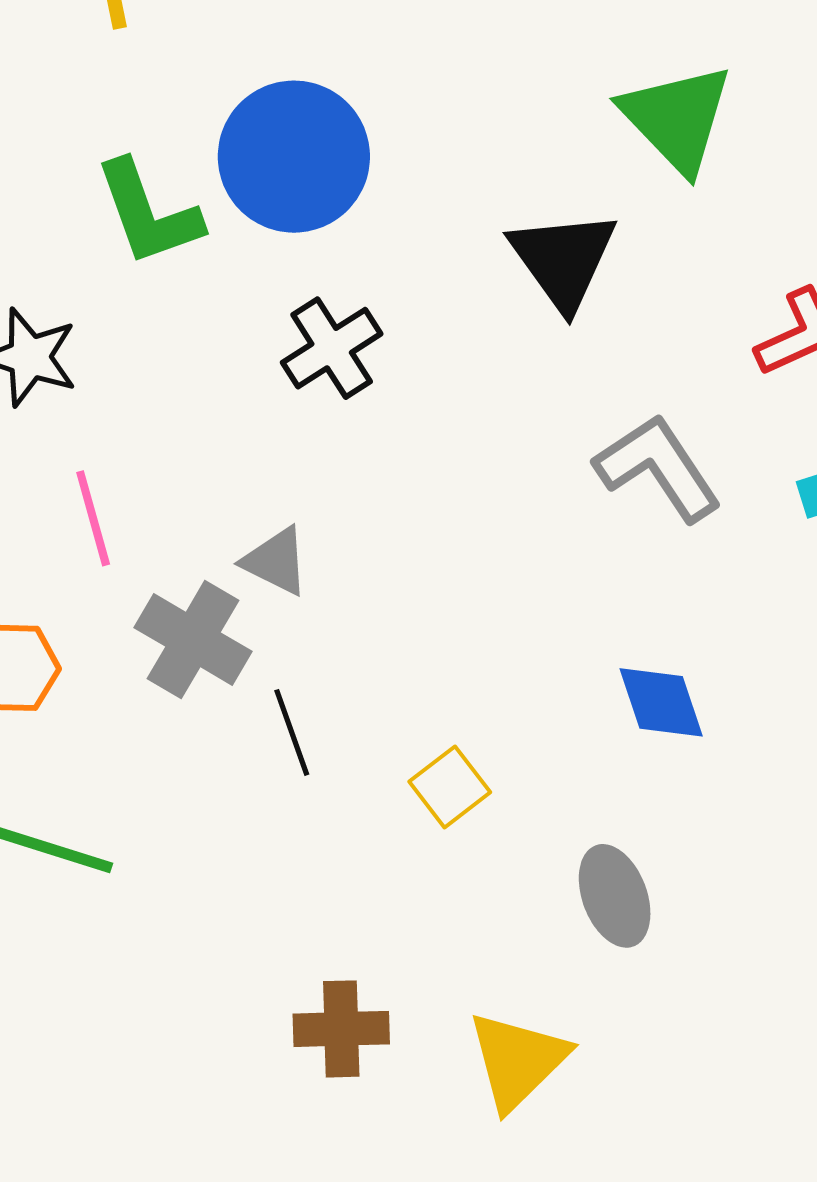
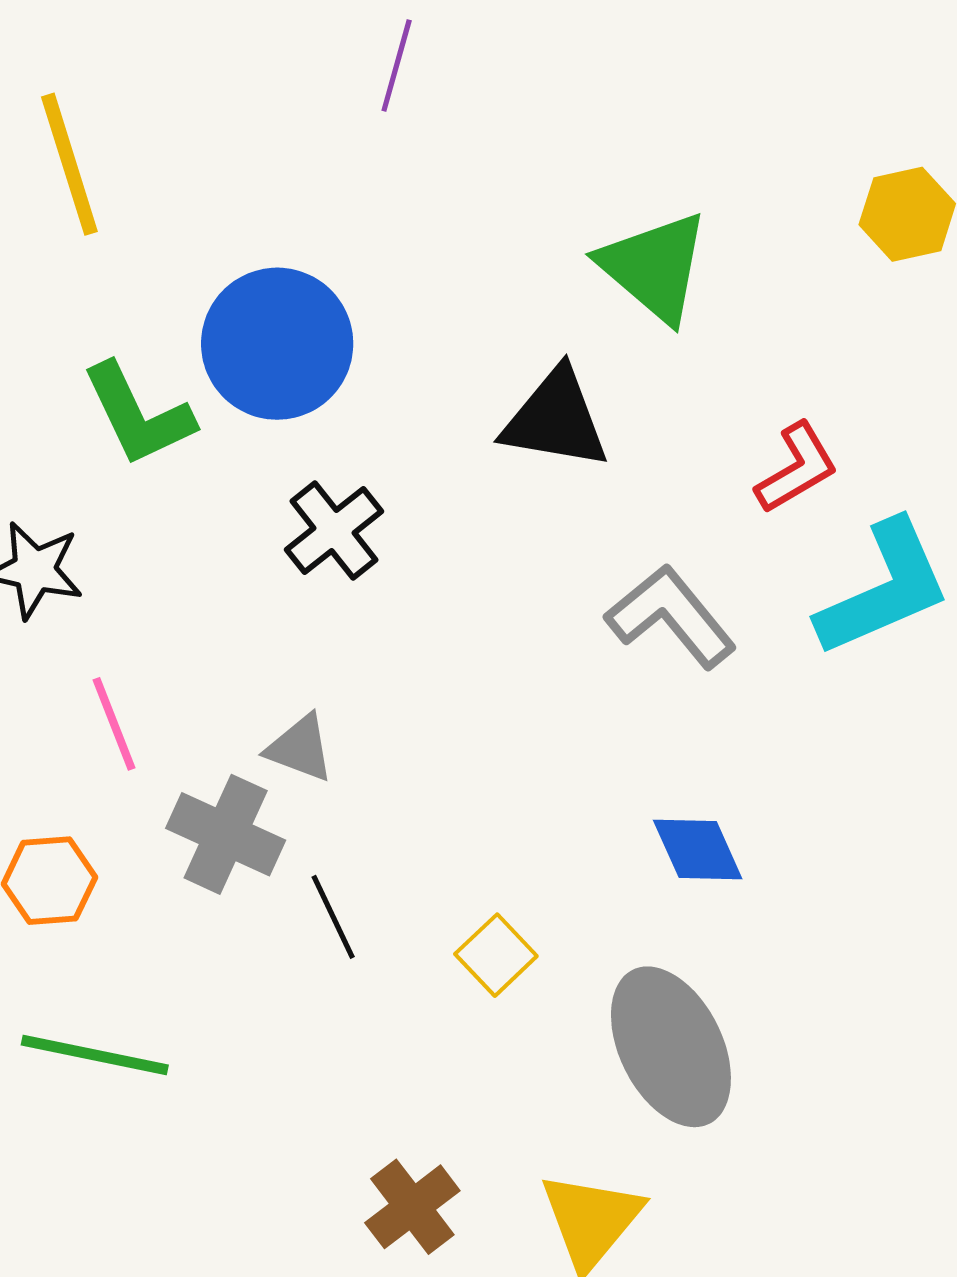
black triangle: (563, 260) -> (556, 419), turned -39
gray ellipse: (615, 896) -> (671, 1047), size x1.6
brown cross: (341, 1029) -> (412, 1207), turned -30

